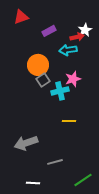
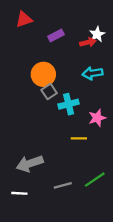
cyan arrow: (68, 50) -> (93, 73), moved
pink star: (73, 79) -> (97, 118), moved
green line: (83, 180) -> (95, 180), moved
white line: (33, 183) -> (19, 193), moved

